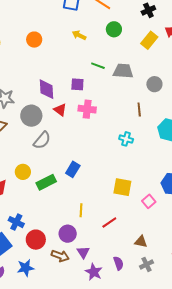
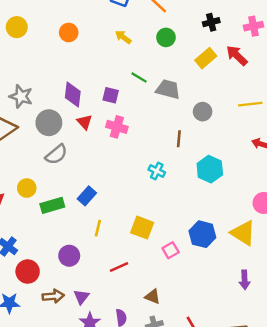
yellow line: (81, 210) -> (98, 228), moved
purple circle: (68, 234) -> (69, 256), moved
brown arrow: (60, 256) -> (53, 296), turned -36

